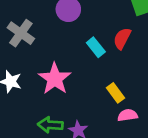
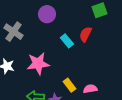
pink star: (55, 79) -> (38, 64), turned 30
yellow rectangle: (116, 93) -> (69, 85), moved

